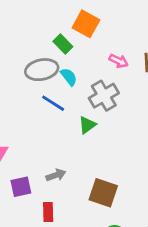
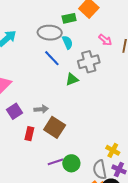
green rectangle: (63, 44) -> (69, 18), turned -72
purple square: (21, 187) -> (15, 111), turned -35
brown square: (103, 193) -> (55, 127), moved

